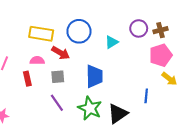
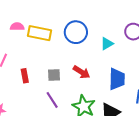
red arrow: (61, 53) -> (81, 72), moved
pink semicircle: (37, 61) -> (17, 27), moved
blue trapezoid: (94, 76) -> (117, 79), moved

